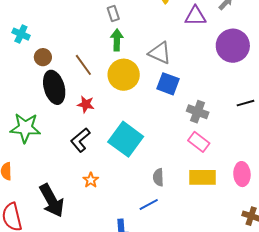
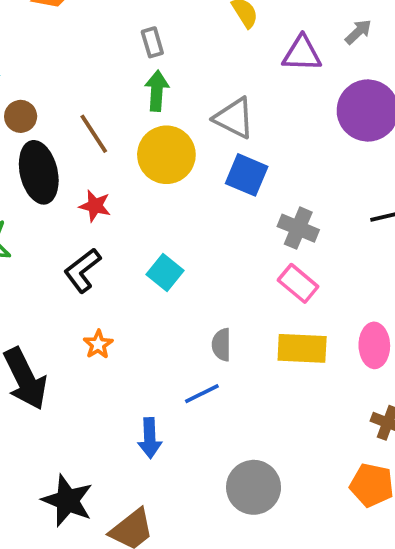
cyan square: (126, 139) -> (165, 273), size x0.6

